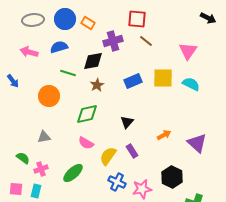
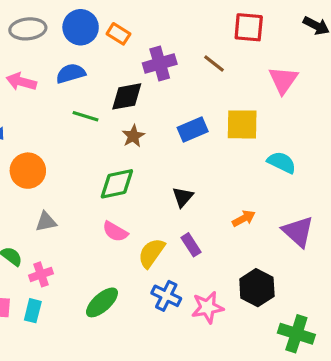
red square: (137, 19) -> (249, 27), moved
cyan semicircle: (191, 84) -> (282, 162), moved
orange circle: (49, 96) -> (28, 171), moved
green ellipse: (73, 173) -> (102, 302), moved

